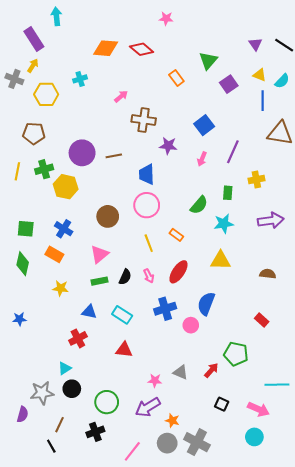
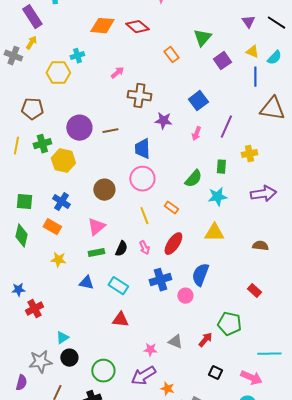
yellow hexagon: (46, 94) -> (58, 73), moved
red cross: (78, 338) -> (34, 309), moved

